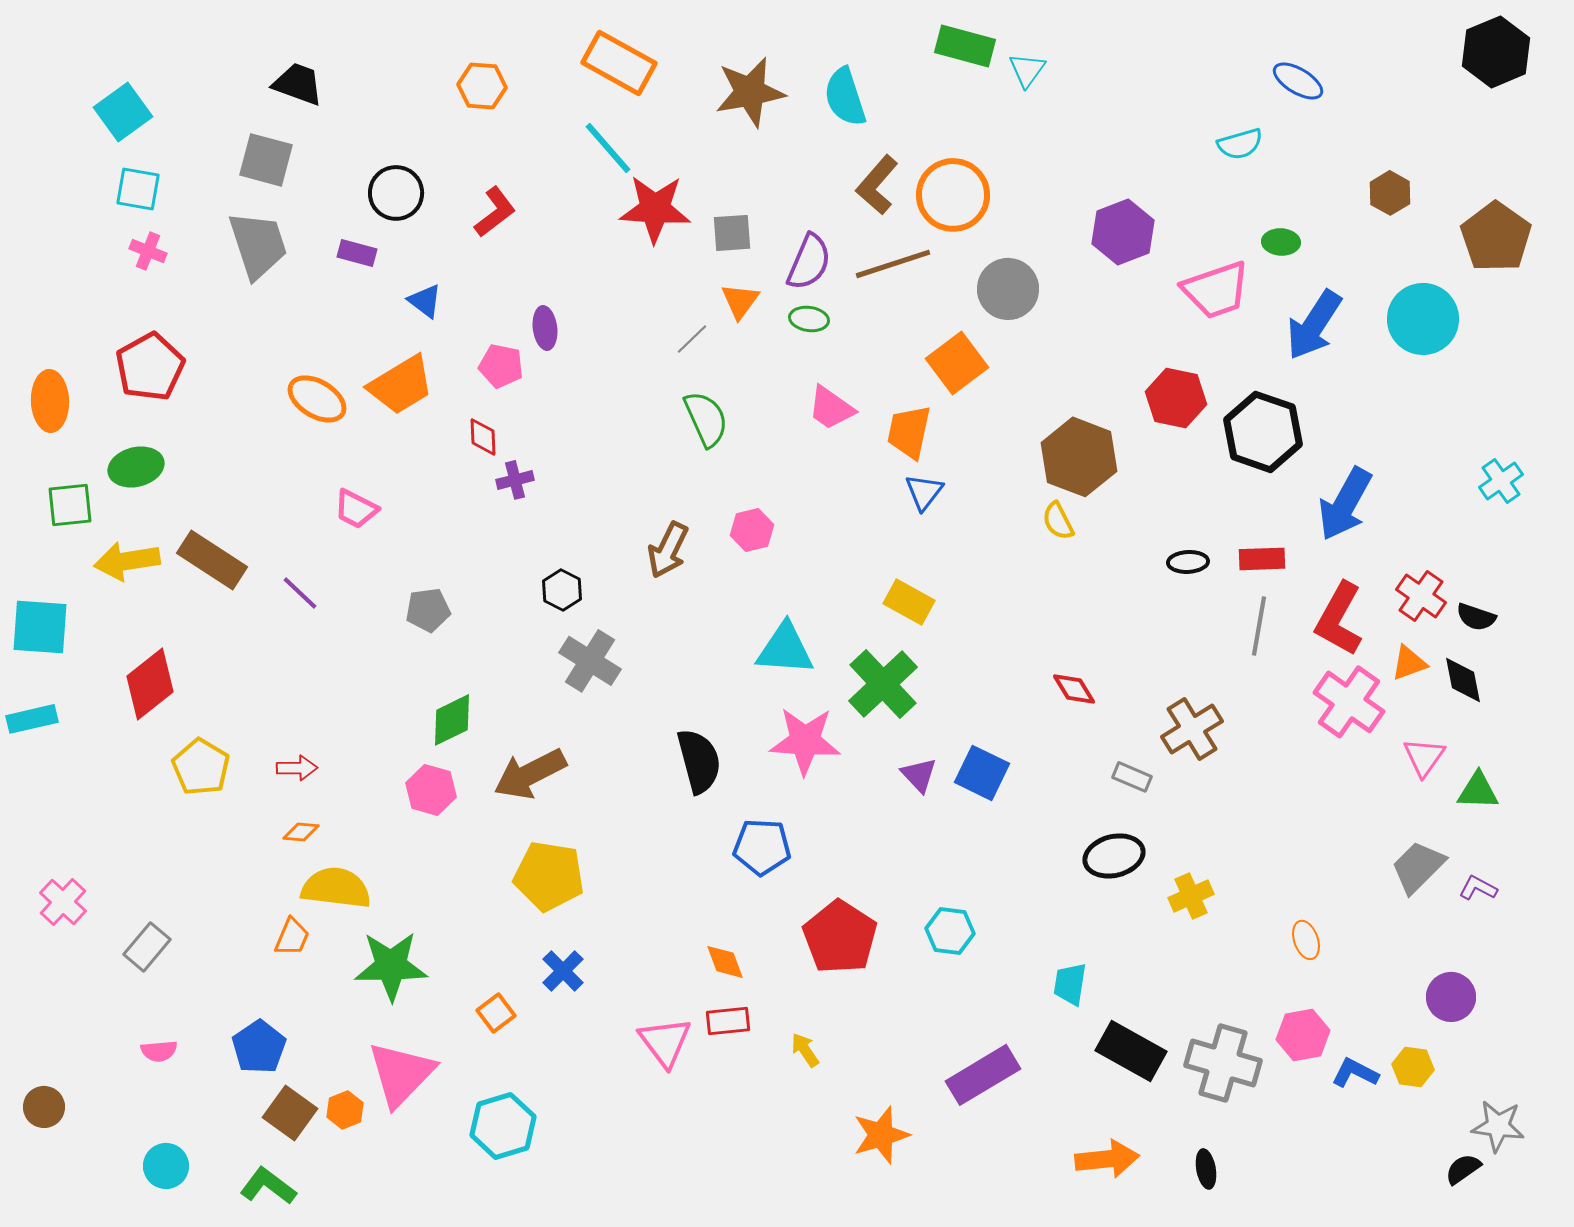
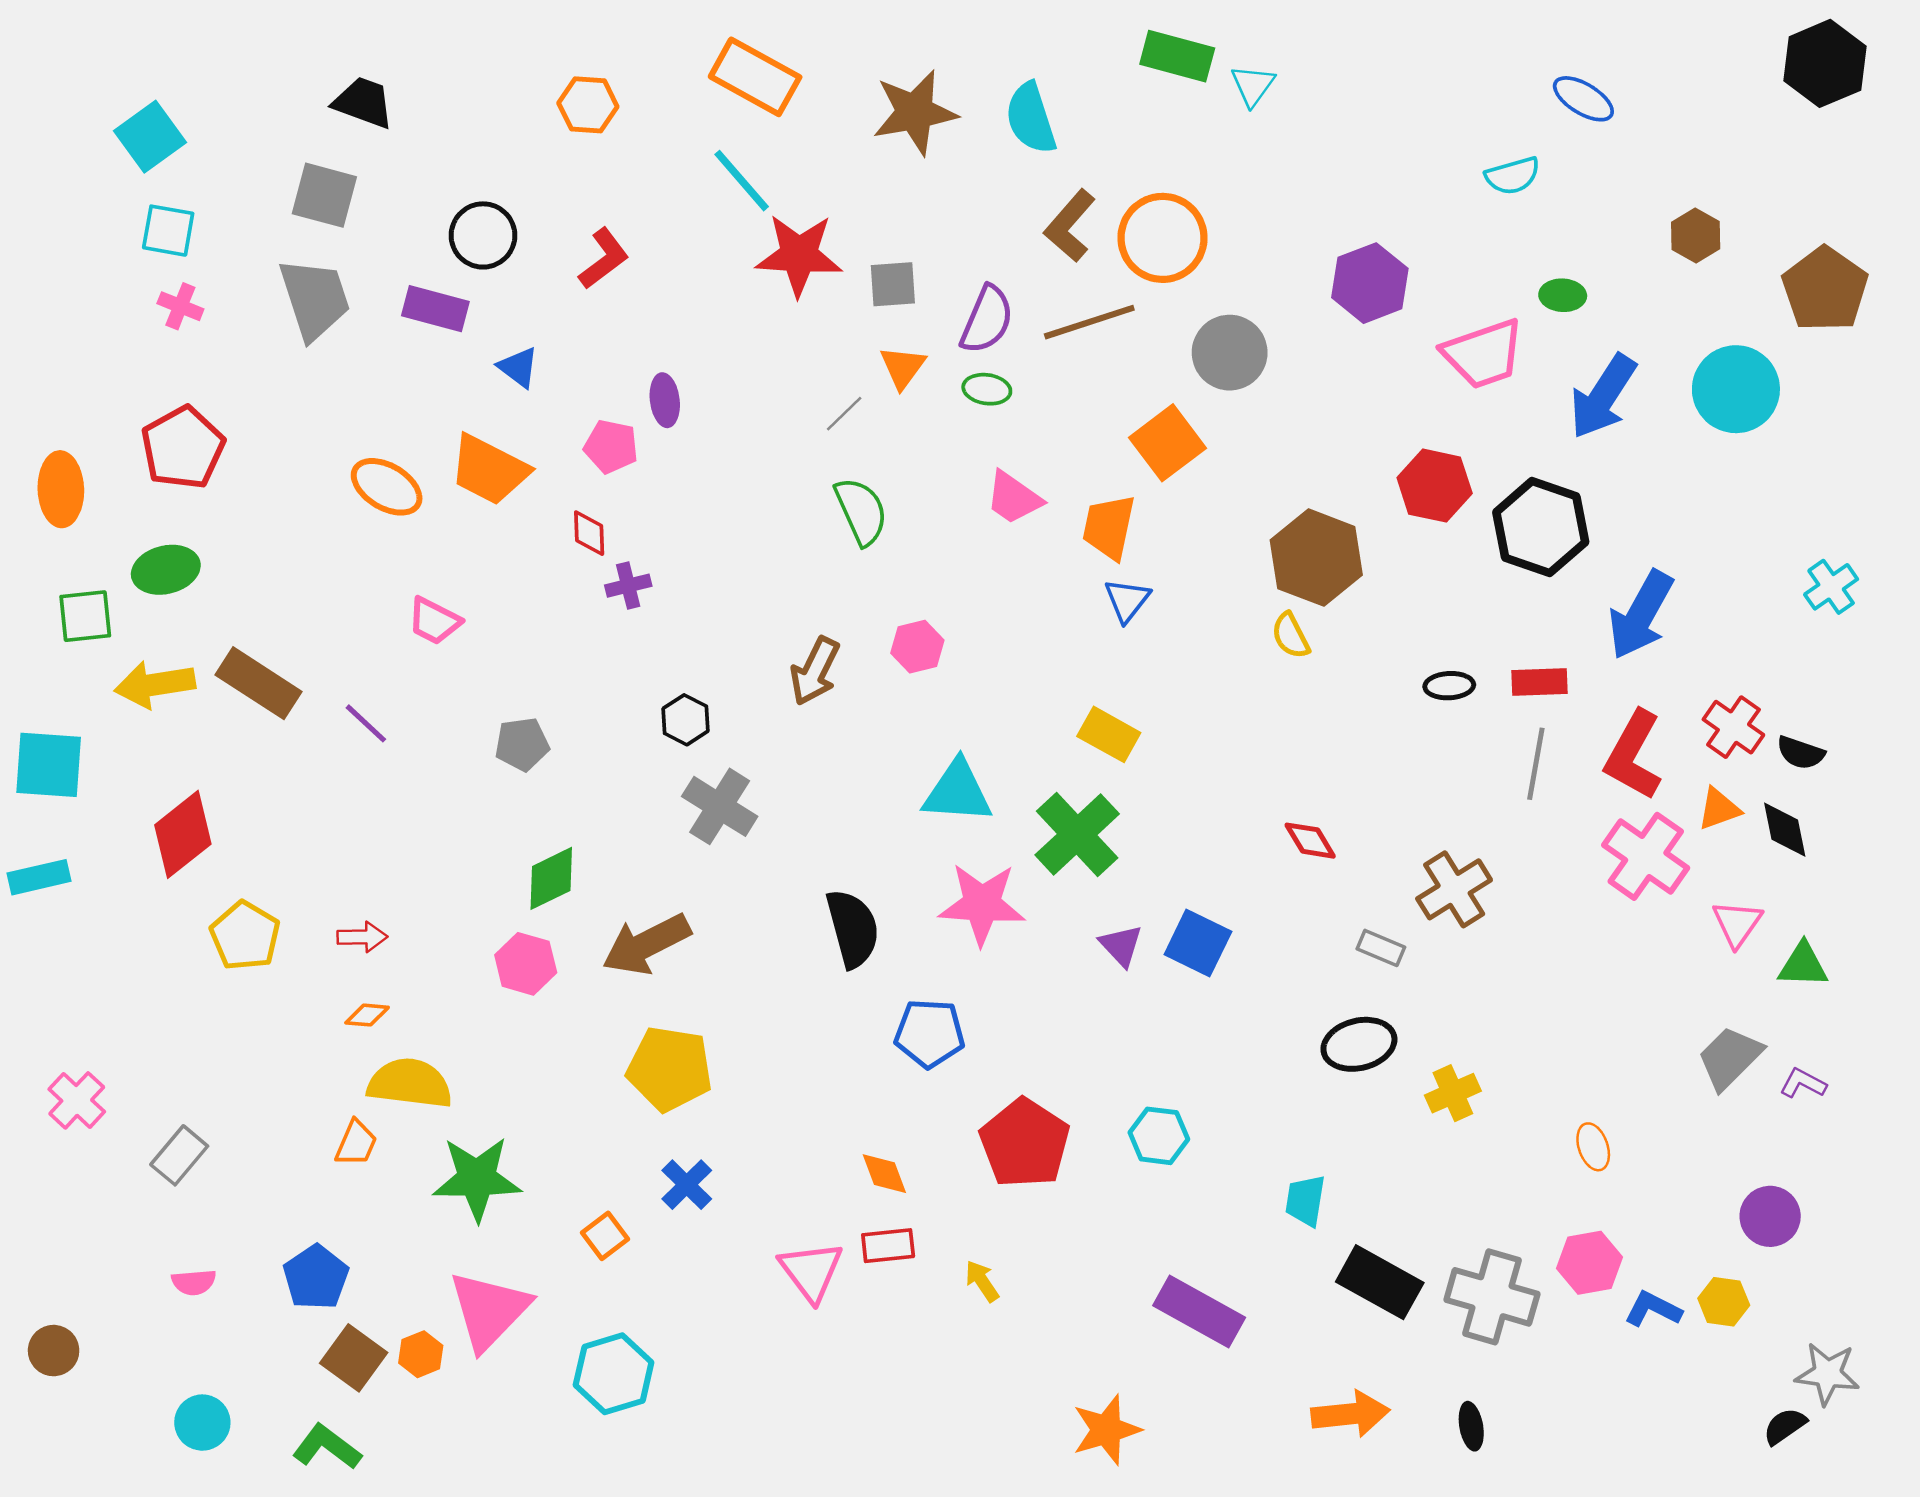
purple rectangle: (357, 253) -> (435, 309), size x1.4
orange trapezoid: (401, 385) -> (489, 470), turned 58
purple rectangle: (983, 1075) -> (1199, 1312), turned 60
orange star: (881, 1135) -> (1106, 1430), moved

